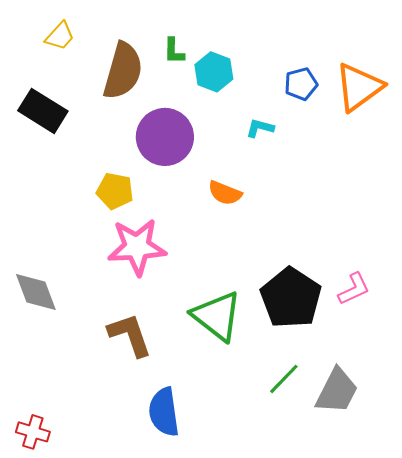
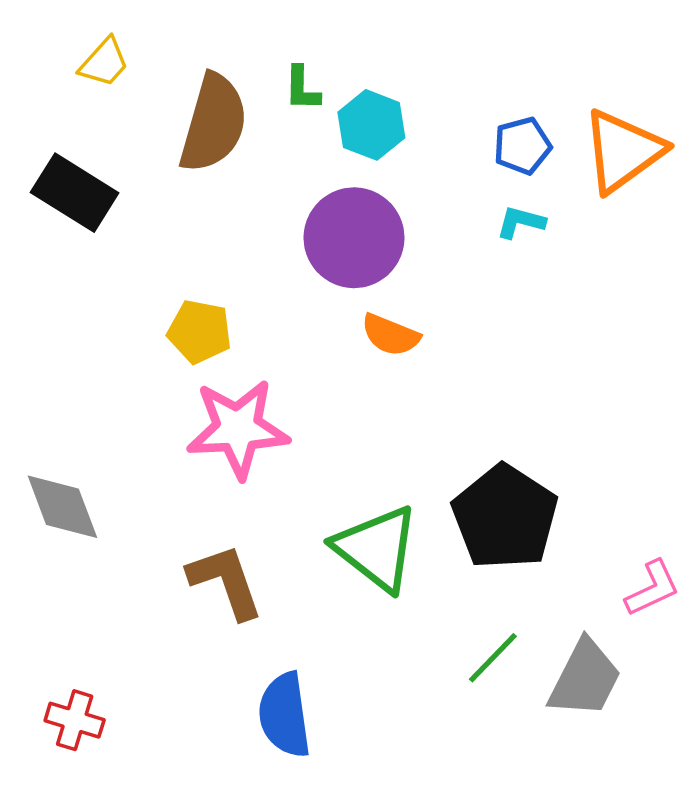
cyan L-shape: (260, 128) -> (521, 222), moved
purple circle: (165, 137) -> (354, 238), moved
pink L-shape: (354, 289) -> (653, 588), moved
red cross: (33, 432) -> (75, 720), moved

